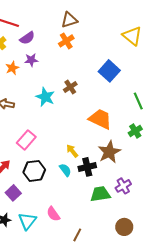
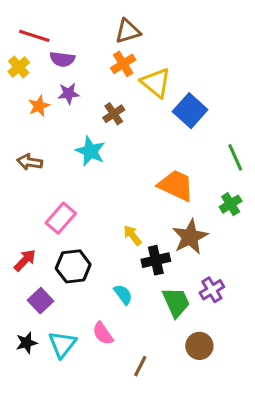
yellow triangle: (132, 36) -> (156, 83), moved
purple semicircle: (27, 38) -> (62, 59), turned 42
brown cross: (70, 87) -> (114, 114), moved
cyan semicircle: (65, 170) -> (123, 294), moved
green trapezoid: (100, 194) -> (176, 302), turned 75
brown circle: (124, 227) -> (199, 346), moved

